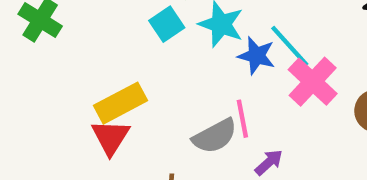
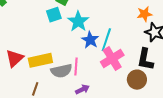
cyan line: (290, 46) -> (106, 40), turned 45
yellow rectangle: (120, 103) -> (40, 60), moved

